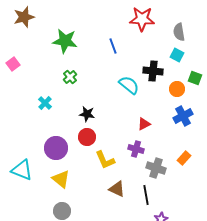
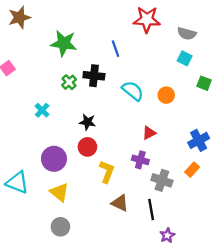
gray semicircle: (179, 32) -> (187, 34), turned -66
black cross: (153, 71) -> (94, 76), moved
orange circle: (177, 89) -> (166, 95), moved
blue cross: (183, 116) -> (199, 140), moved
yellow L-shape: (105, 160) -> (107, 172), turned -135

